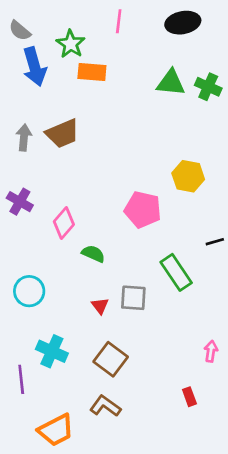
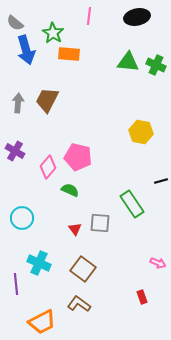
brown trapezoid: (63, 133) -> (47, 100), turned 140
pink pentagon: (143, 210) -> (78, 157), moved
pink arrow: (211, 351) -> (158, 263), turned 105

